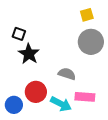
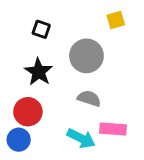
black square: (19, 34) -> (41, 29), moved
gray circle: (91, 42) -> (86, 56), moved
red circle: (36, 92) -> (28, 112), moved

